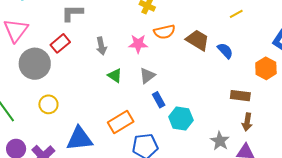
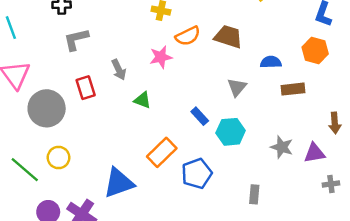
red rectangle: (60, 43) -> (86, 88), moved, turned -54
blue semicircle: (225, 51) -> (271, 62), moved, turned -36
gray triangle: (147, 76) -> (237, 87), moved
yellow circle: (48, 104) -> (58, 158), moved
brown arrow: (247, 122) -> (335, 123), moved

